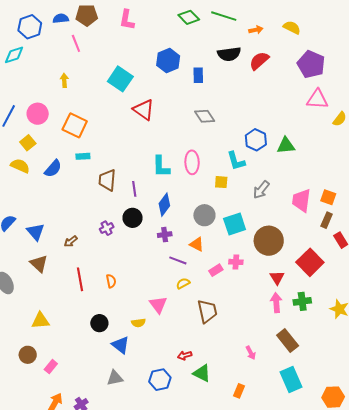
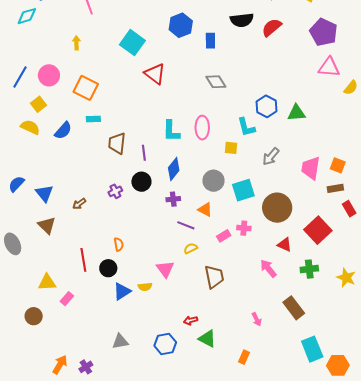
brown rectangle: (327, 220) -> (335, 188), turned 56
red triangle: (277, 278) -> (285, 245), turned -35
red line: (80, 279) -> (83, 260), moved
pink arrow: (276, 303) -> (268, 268), moved, turned -36
black circle: (99, 323) -> (108, 268), moved
blue triangle: (121, 345) -> (122, 291), moved, turned 48
pink rectangle: (51, 367) -> (67, 299), moved
cyan rectangle: (291, 379) -> (312, 349), moved

